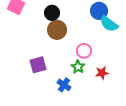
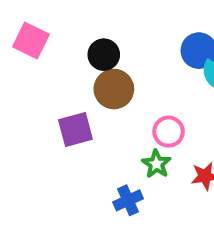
purple square: (38, 65) -> (75, 130), moved
blue cross: (64, 85) -> (128, 200), turned 32

